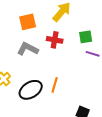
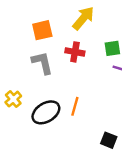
gray L-shape: (28, 49) -> (42, 63), turned 50

